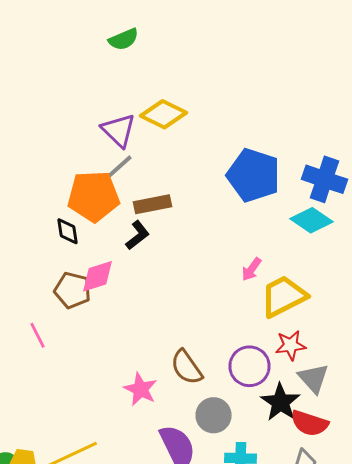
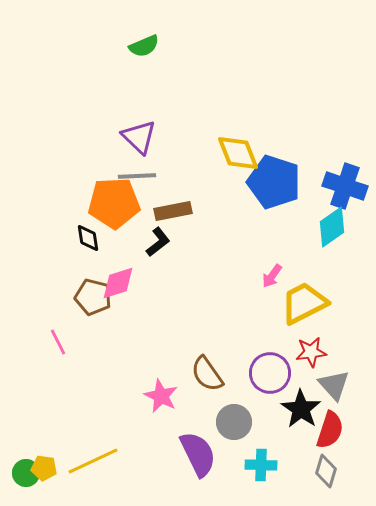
yellow diamond: (164, 114) -> (238, 153), moved, turned 42
gray line: (116, 169) -> (137, 176), turned 39
cyan diamond: (312, 220) -> (332, 227), turned -69
red semicircle: (310, 423) -> (330, 430), turned -90

